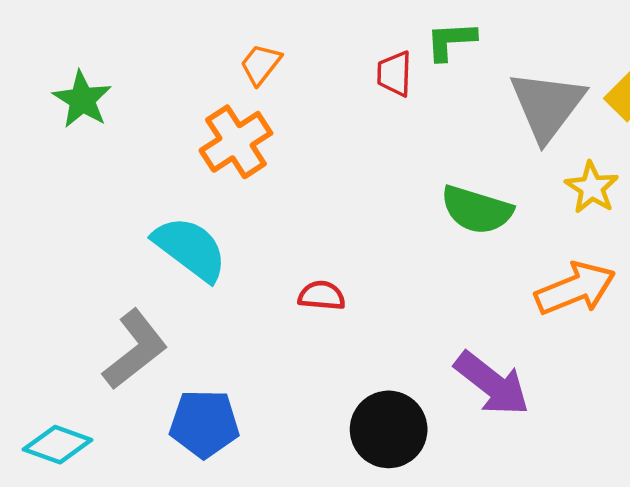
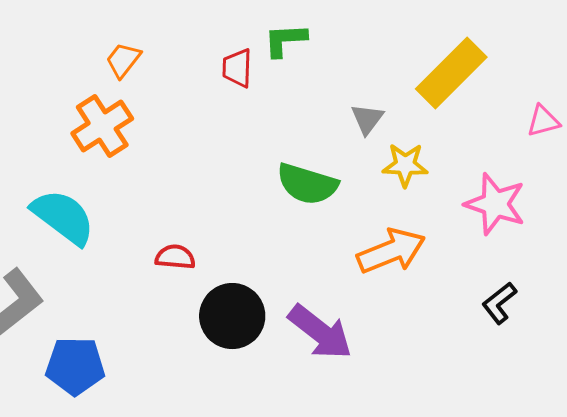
gray triangle: (547, 105) -> (367, 119), moved, size x0.5
yellow star: (592, 188) -> (405, 165), turned -30
black circle: (389, 429) -> (232, 316), moved

